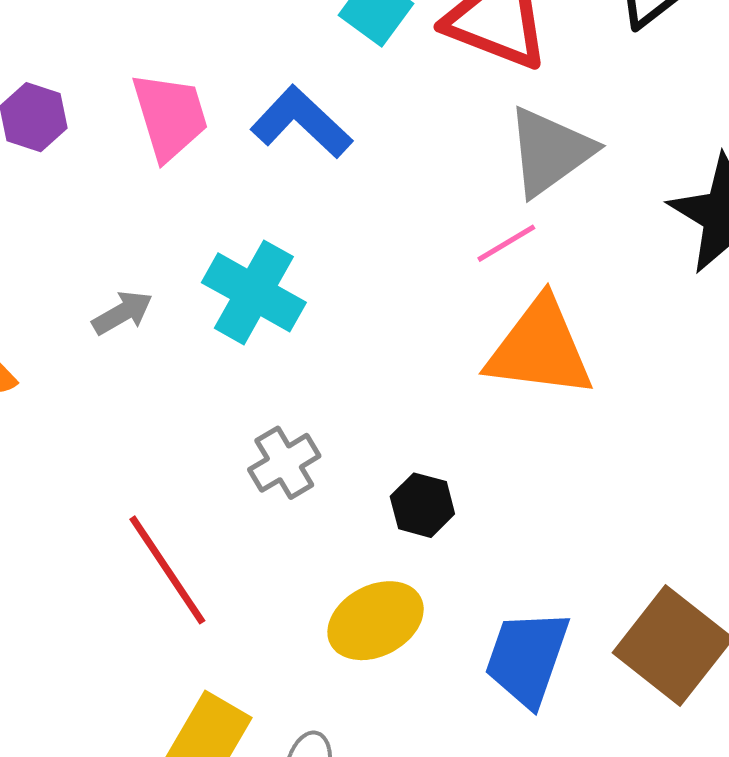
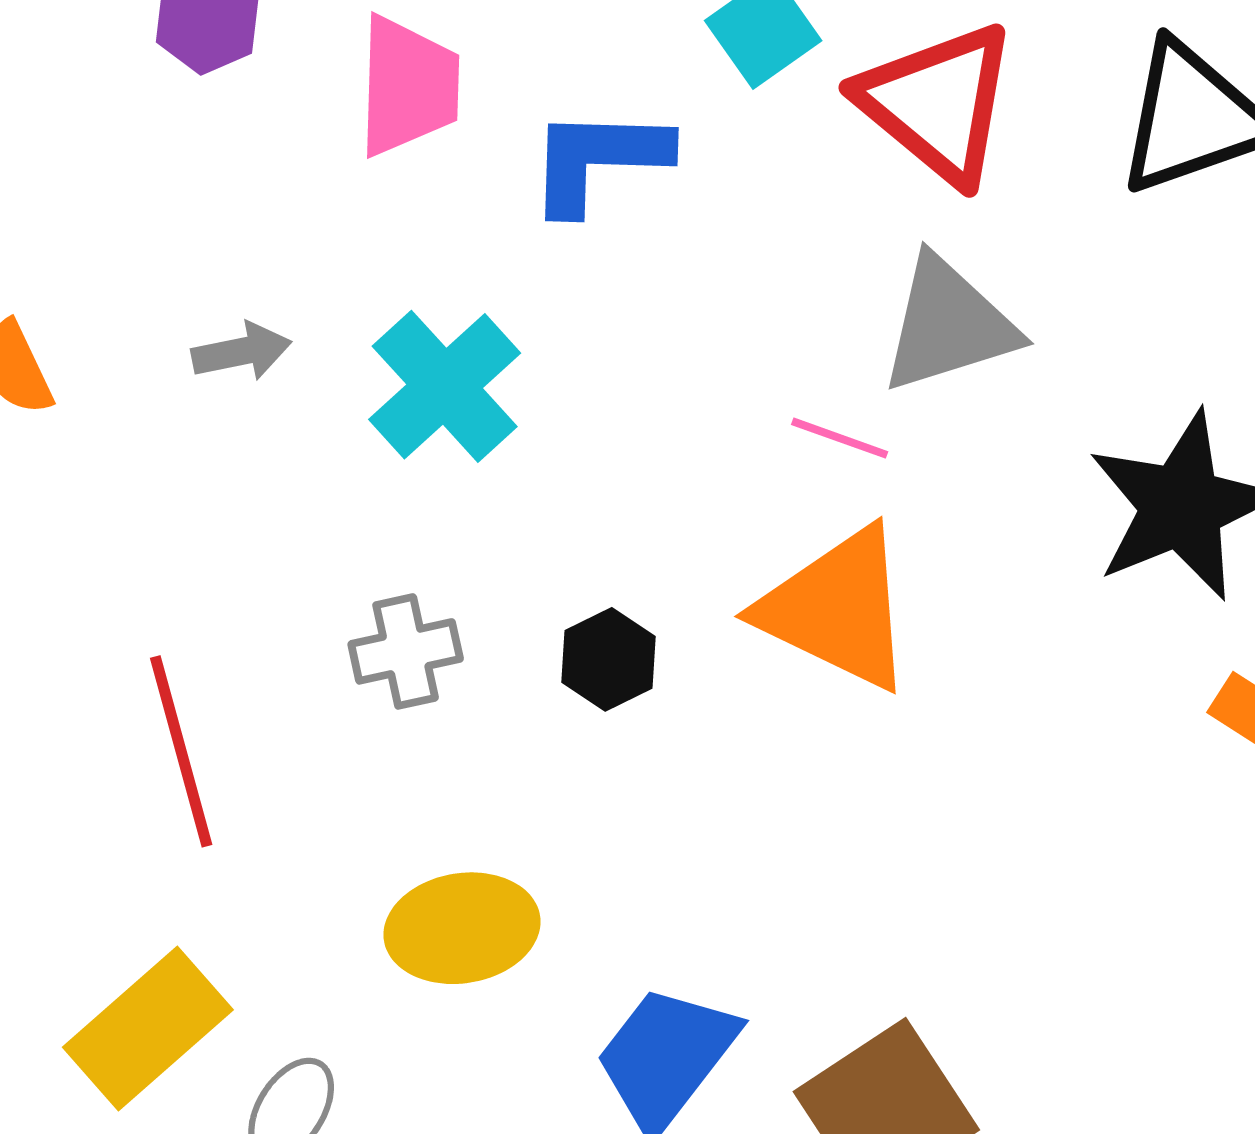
blue L-shape: (301, 122) -> (598, 160), turned -60
pink line: (506, 243) -> (840, 438), turned 32
black hexagon: (422, 505) -> (608, 659), moved

